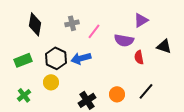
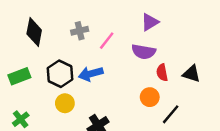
purple triangle: (141, 20) -> (150, 22), moved
black triangle: (164, 46) -> (192, 74), moved
yellow circle: (51, 82) -> (65, 103), moved
orange circle: (117, 94) -> (150, 97), moved

